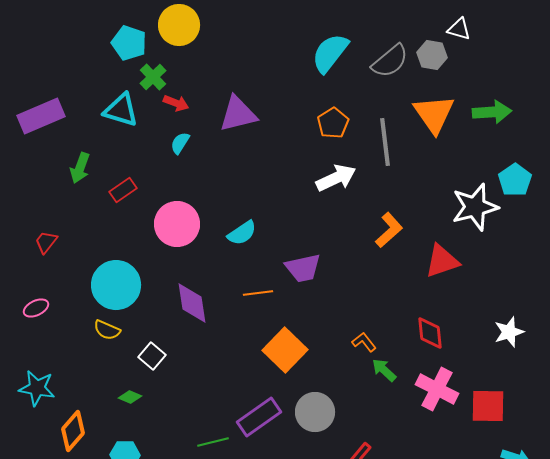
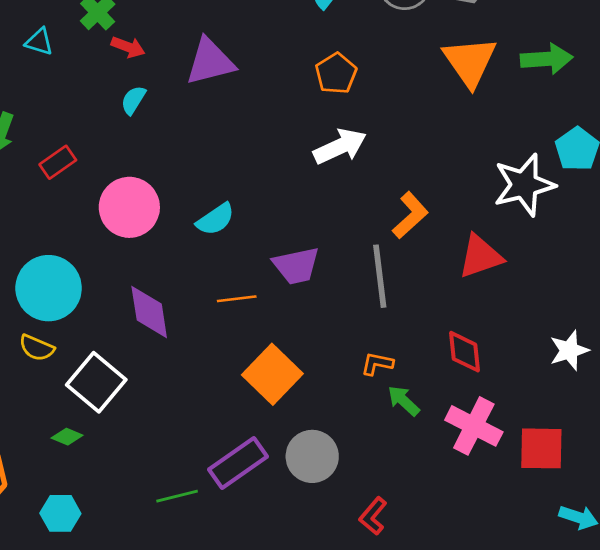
cyan triangle: (121, 110) -> (39, 42), moved, size x0.6
gray line: (385, 142) -> (380, 276), moved
orange L-shape: (364, 342) -> (377, 364), turned -40
white square: (152, 356) -> (96, 382), size x1.6

